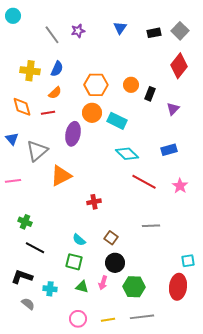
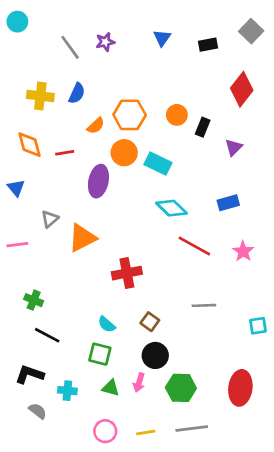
gray square: (180, 31) -> (251, 31), moved
orange semicircle: (55, 93) -> (96, 126), moved
gray triangle: (37, 151) -> (50, 219), moved, size x0.6
red cross: (94, 202) -> (127, 273), size x1.5
cyan square: (188, 261) -> (258, 326), moved

